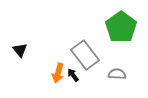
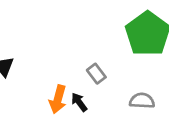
gray rectangle: (85, 55) -> (96, 74), size x0.5

